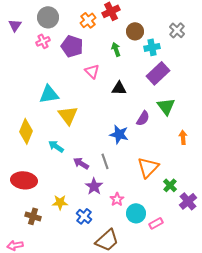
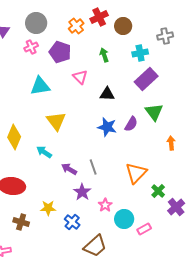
gray cross: (177, 30) -> (165, 36), turned 35
brown circle: (135, 31) -> (123, 26), moved
cyan triangle: (49, 94) -> (40, 86), moved
blue star: (119, 134) -> (107, 127), moved

